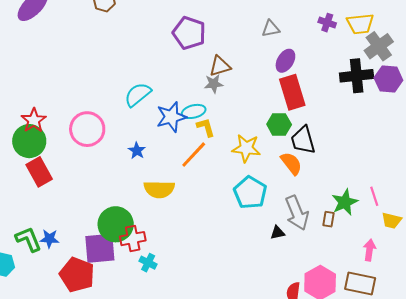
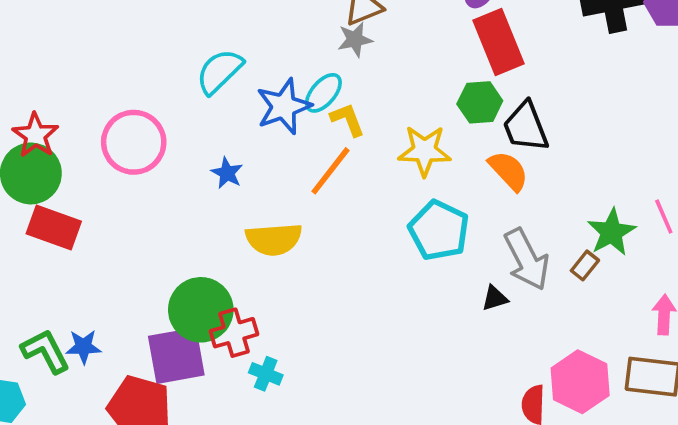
cyan ellipse: (194, 111) -> (323, 93), turned -30
red rectangle: (39, 172) -> (54, 227), turned -36
brown rectangle: (329, 219) -> (585, 265), turned 35

